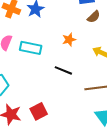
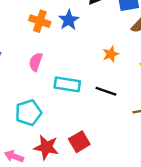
cyan rectangle: (31, 48) -> (67, 84), moved

